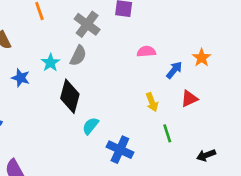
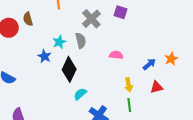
pink semicircle: (146, 52) -> (116, 55), moved
gray semicircle: (78, 56) -> (81, 41), turned -49
blue star: (21, 78) -> (44, 56), moved
green line: (167, 133) -> (129, 105), moved

